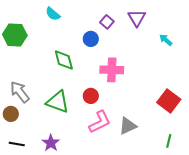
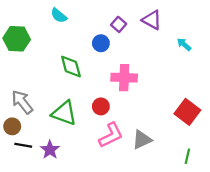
purple triangle: (137, 18) -> (152, 20), turned -30
purple star: (51, 143) -> (50, 150), moved
black line: (17, 144) -> (23, 145), moved

